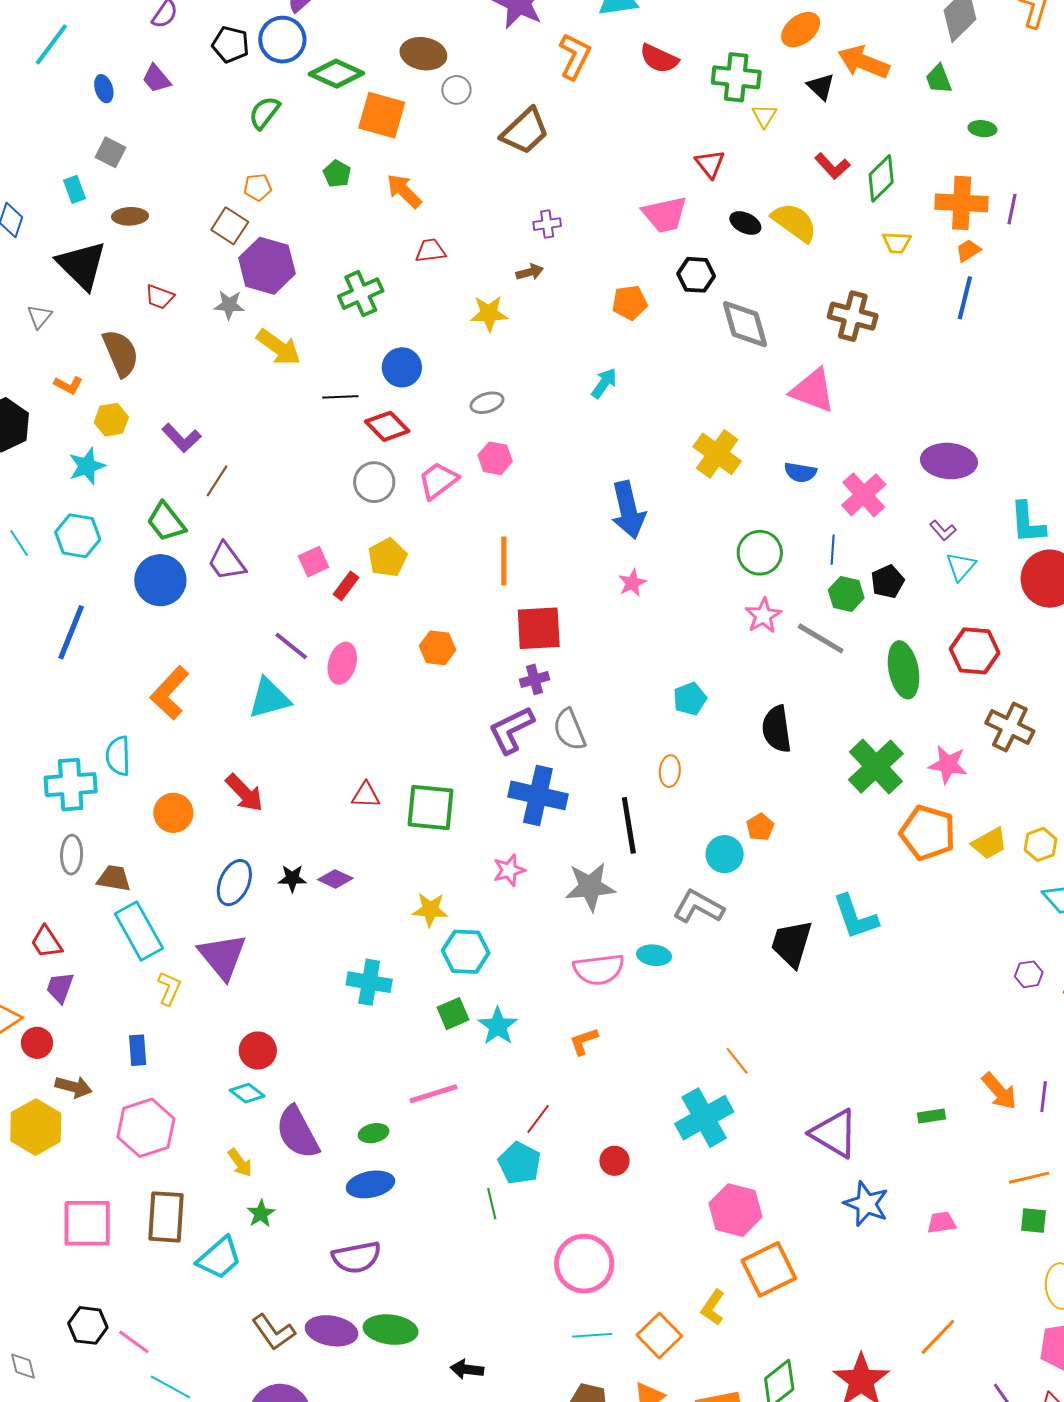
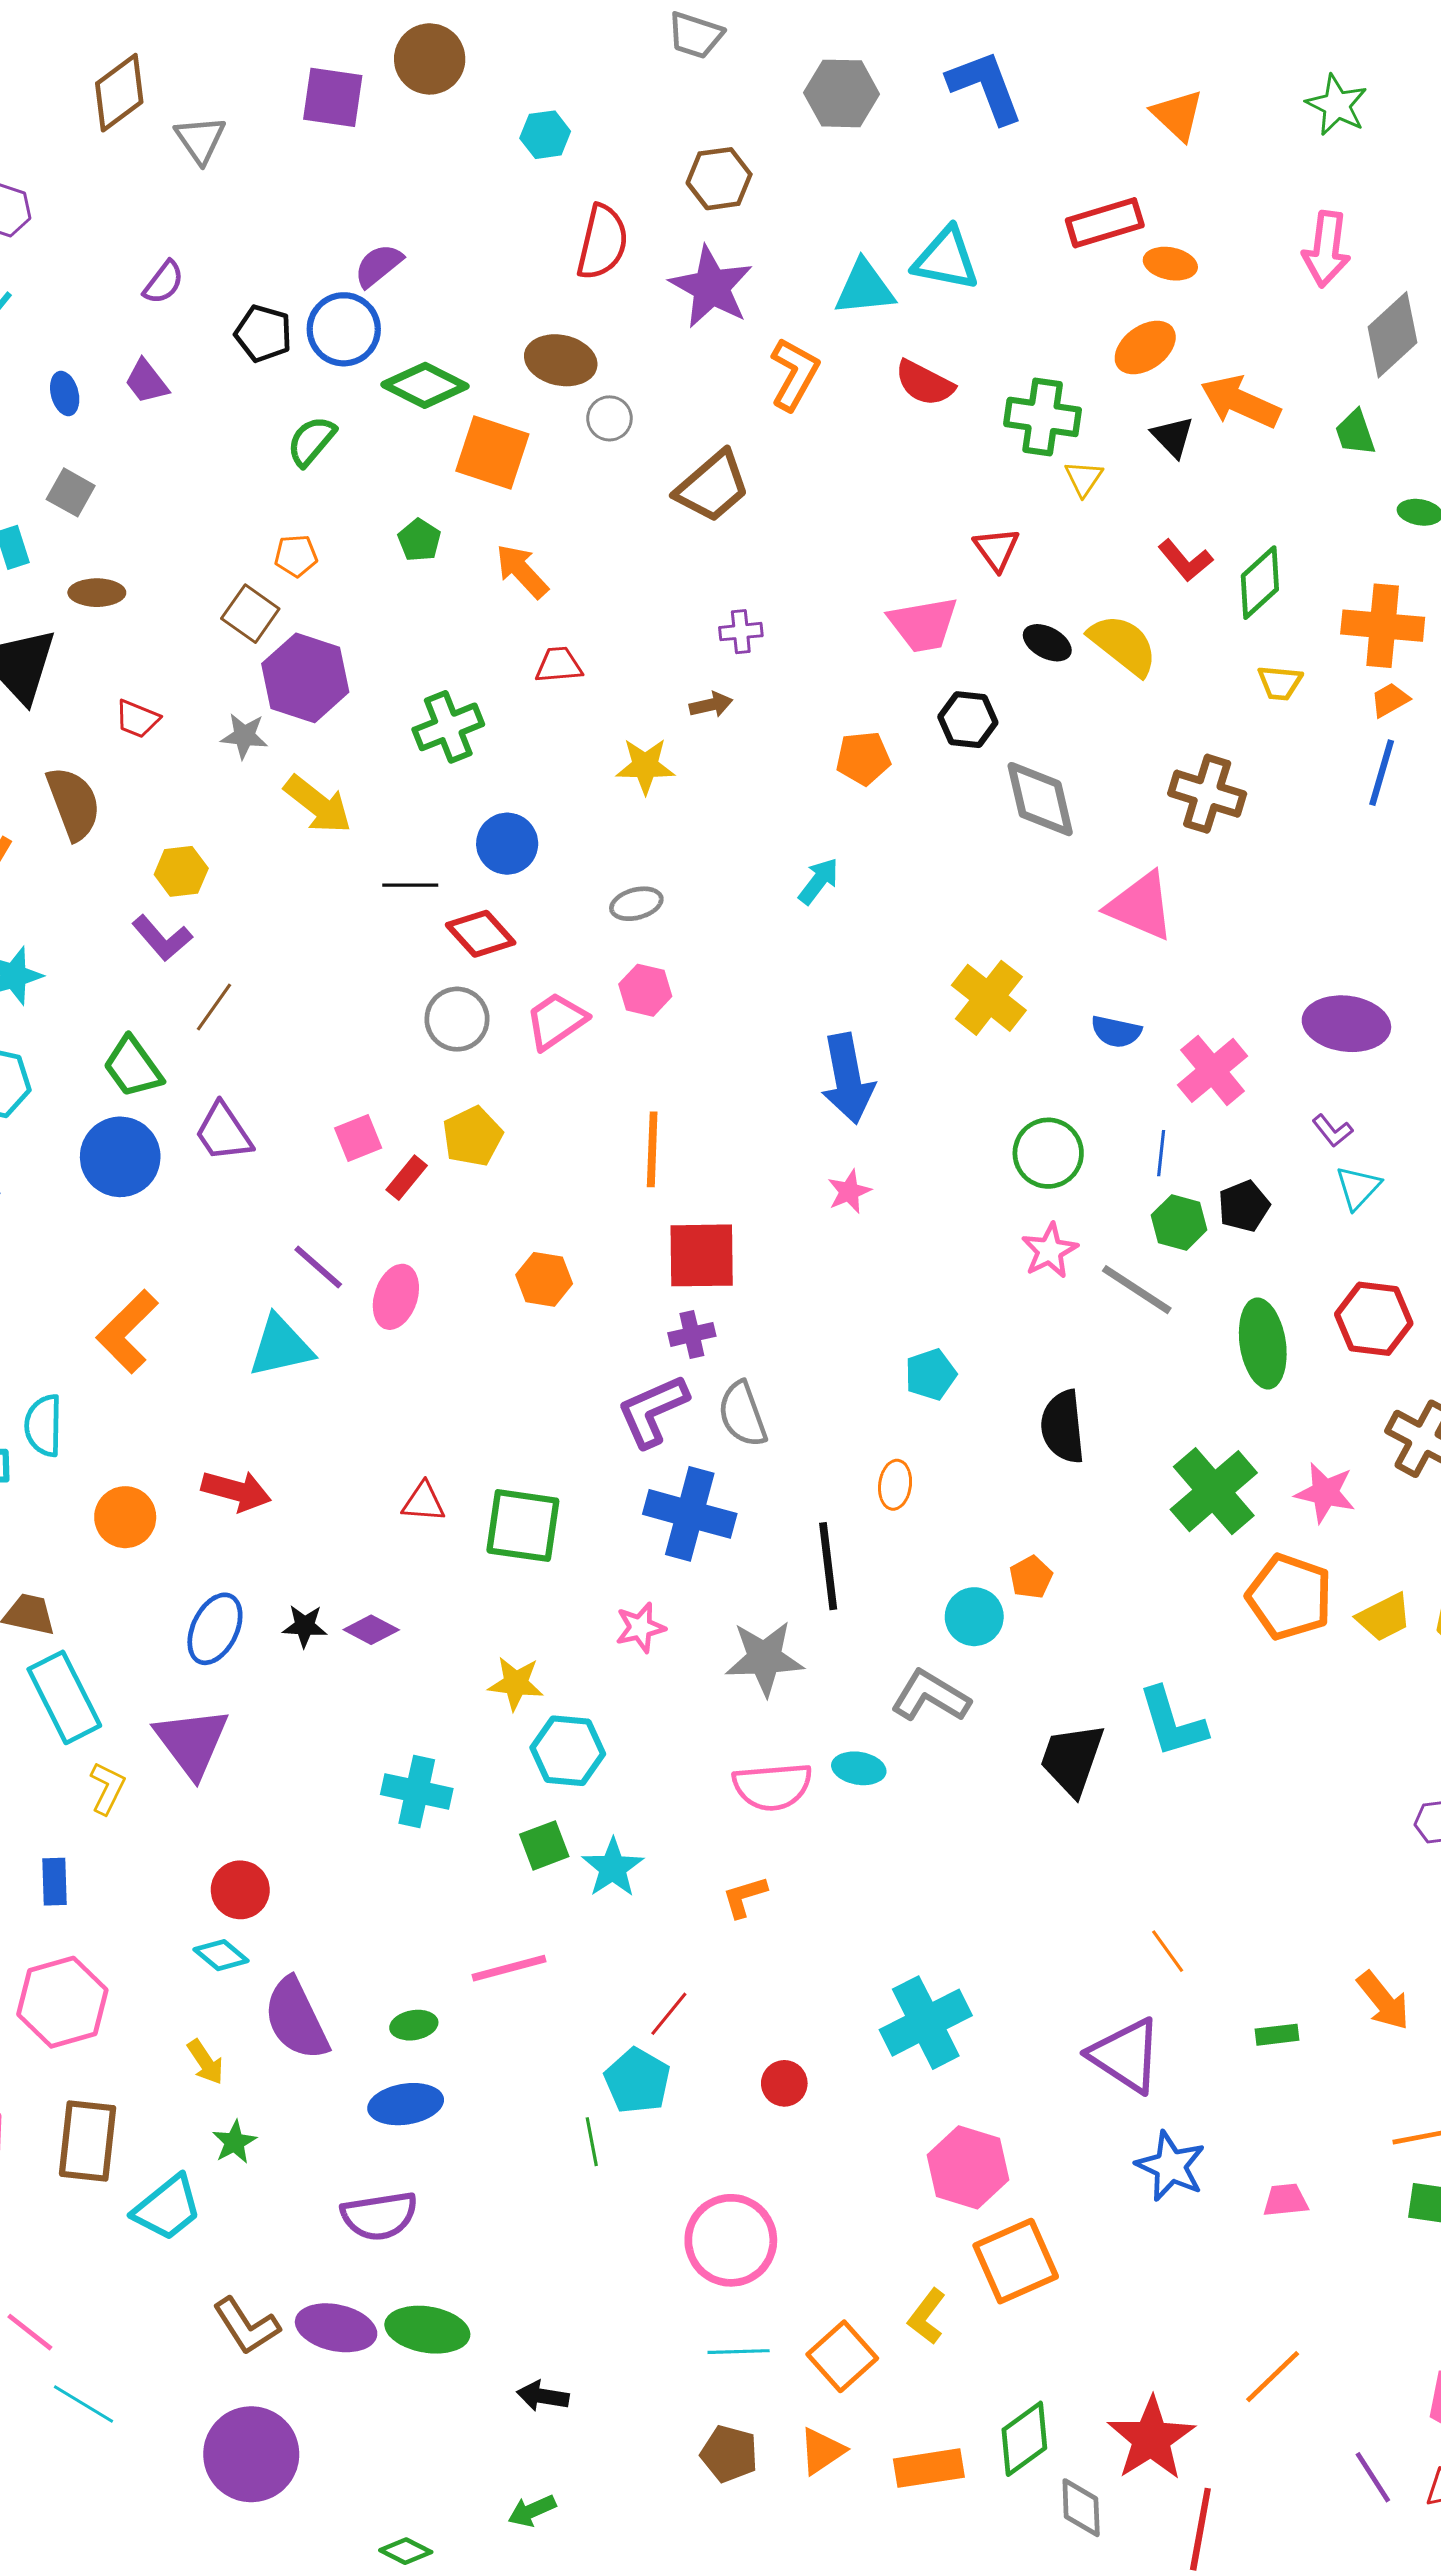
yellow hexagon: (111, 420) -> (181, 871), moved
red arrow: (244, 793) -> (236, 1491), turned -33
orange line: (737, 1061) -> (1168, 1951), moved

